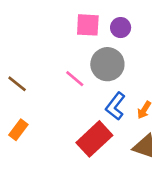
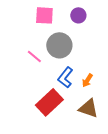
purple circle: (121, 28) -> (78, 15), moved

